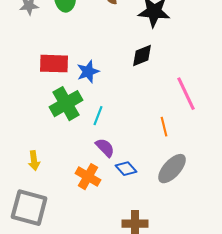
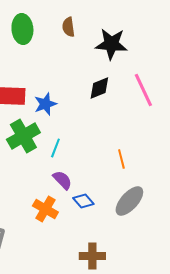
pink line: (186, 94) -> (143, 90), moved

